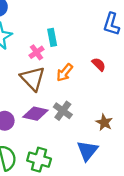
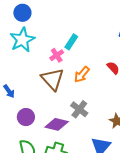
cyan rectangle: (52, 37) -> (71, 42), turned 42
purple diamond: (35, 114) -> (57, 124), moved

